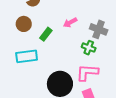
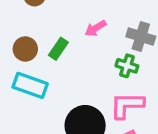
brown circle: (24, 24) -> (25, 49), moved
cyan rectangle: (27, 56) -> (30, 85), turned 30

